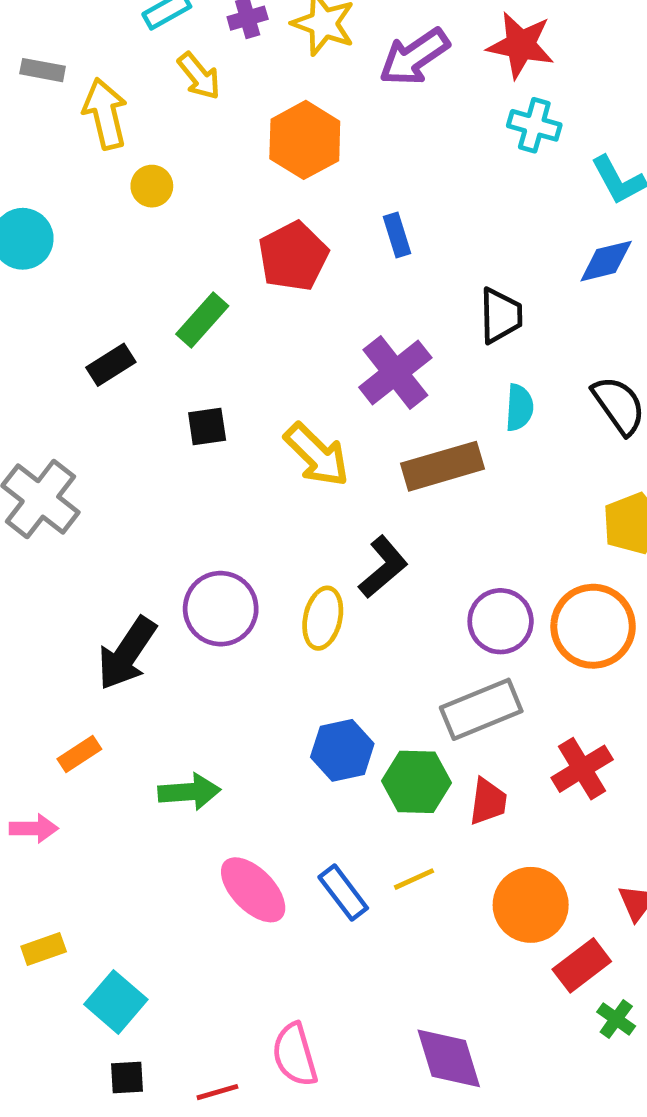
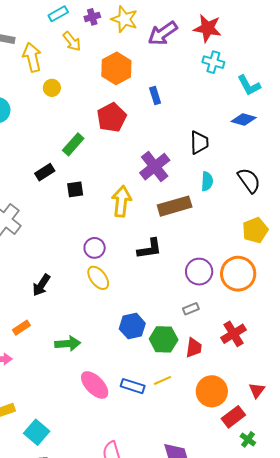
blue rectangle: (397, 235) -> (155, 96), moved
blue diamond: (606, 261) -> (244, 120), turned 30
black rectangle: (111, 365) -> (45, 172), moved
yellow arrow: (317, 455) -> (121, 201), turned -128
black L-shape: (383, 567) -> (150, 249), turned 32
purple circle: (221, 609) -> (95, 248), moved, size x0.7
yellow ellipse: (323, 618) -> (98, 278), moved, turned -50
black arrow: (127, 653) -> (41, 285), size x0.7
gray rectangle: (481, 709) -> (191, 309), size x0.5
blue rectangle: (343, 893) -> (133, 386), turned -35

